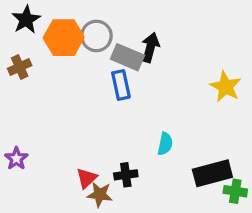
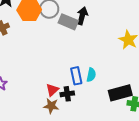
blue rectangle: (121, 85) -> (76, 76), moved
red triangle: (87, 178) -> (52, 90), moved

